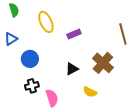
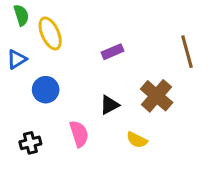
yellow ellipse: (46, 22) -> (50, 33), moved
black cross: (32, 86) -> (30, 143), moved
pink semicircle: (52, 98) -> (79, 134), moved

